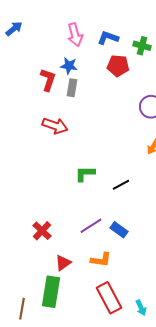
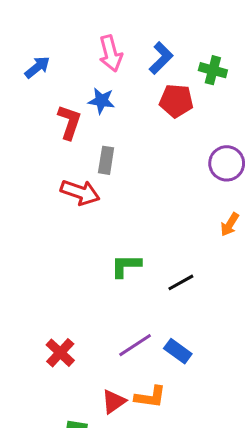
blue arrow: (14, 29) -> (37, 67), moved
blue L-shape: (108, 38) -> (161, 58), turned 115
gray rectangle: (72, 88) -> (106, 160), moved
red triangle: (63, 263) -> (114, 402), moved

